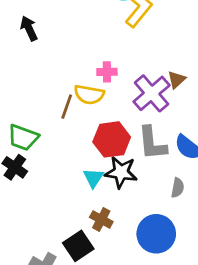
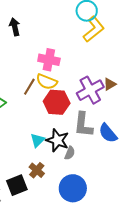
pink cross: (107, 72) -> (49, 60), moved, size x1.5
red hexagon: (112, 139) -> (57, 102), moved
gray semicircle: (178, 188) -> (70, 153), moved

